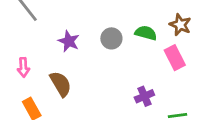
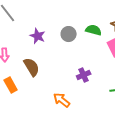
purple cross: (144, 96) -> (84, 75), moved

